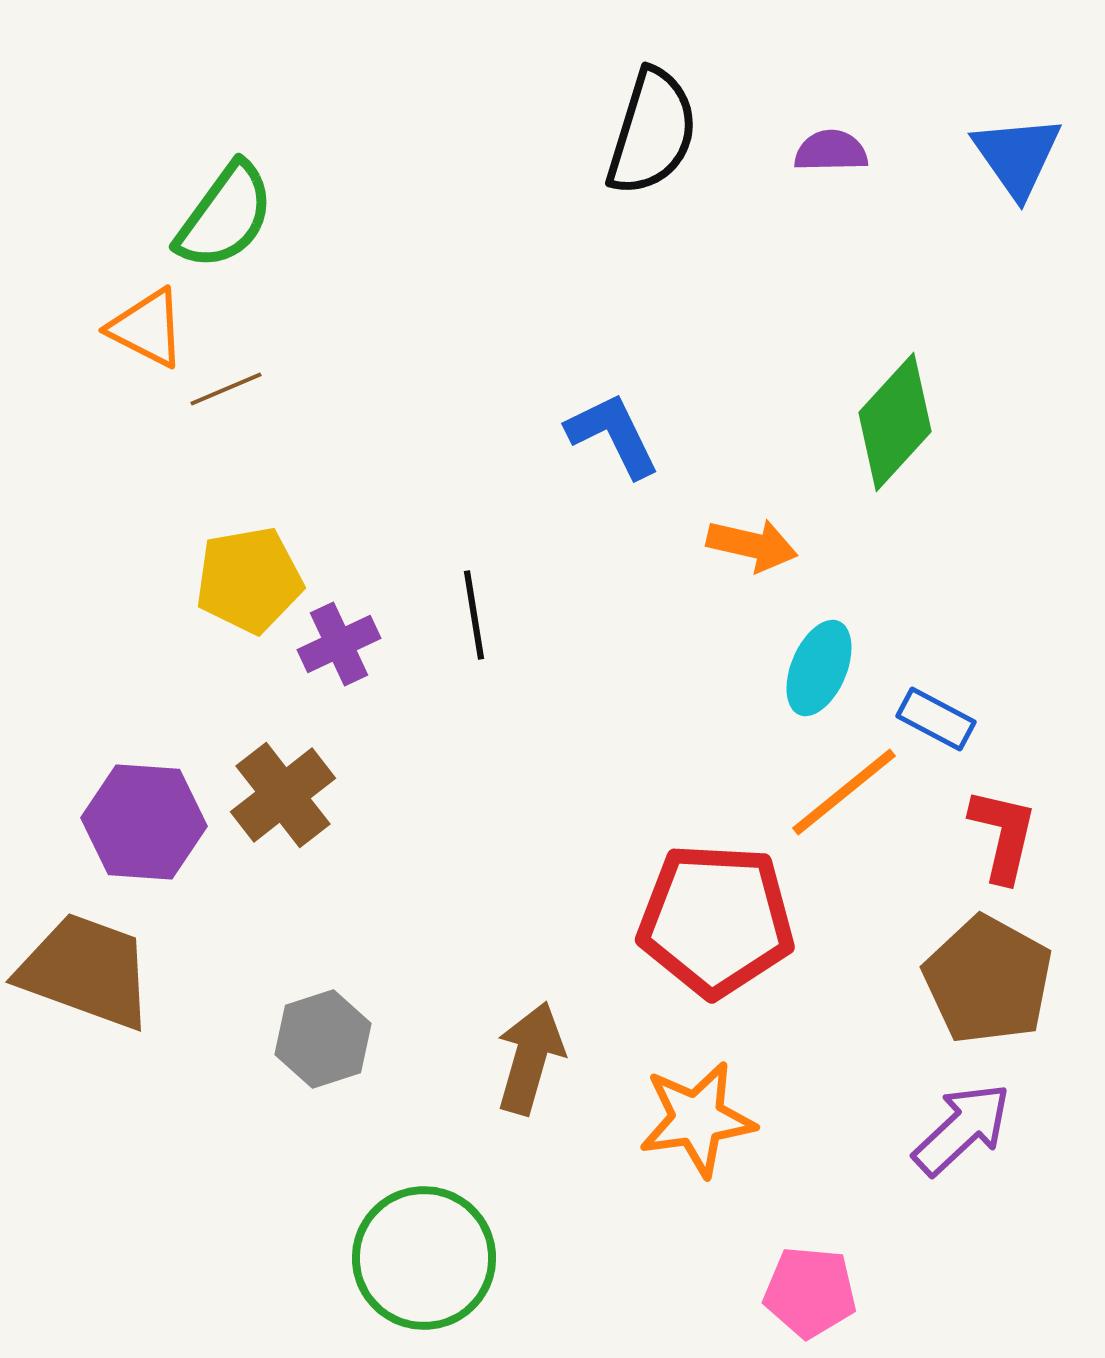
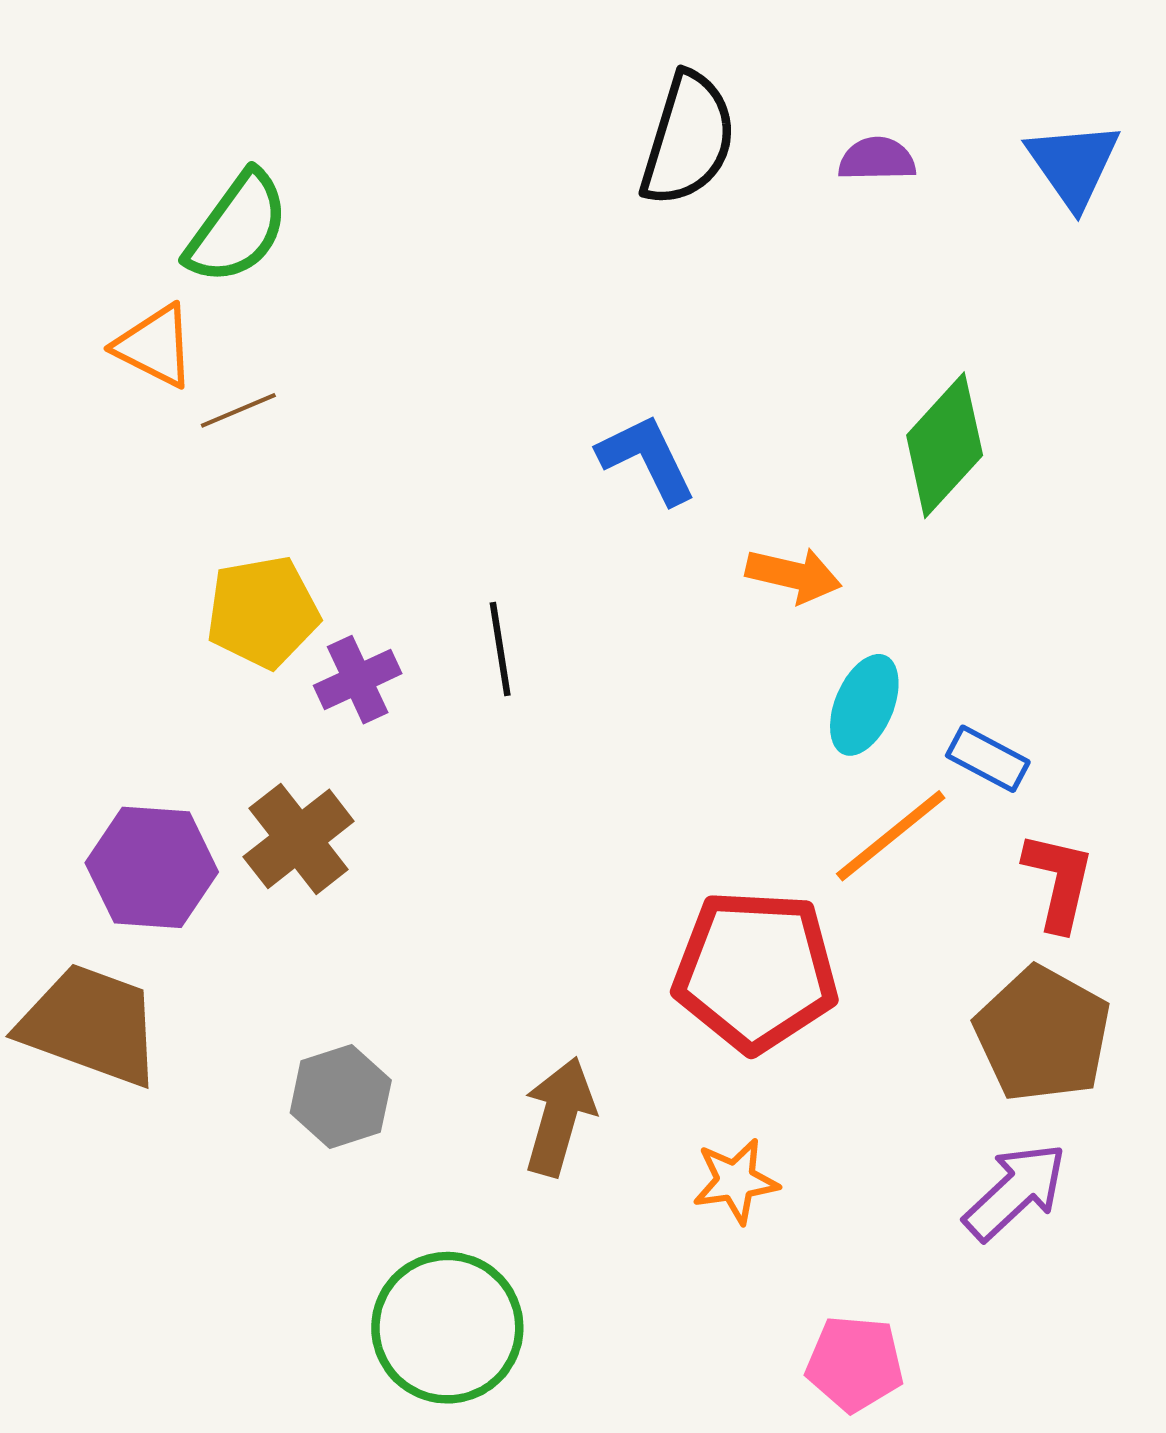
orange star: (697, 1119) -> (736, 1181), size x0.7

